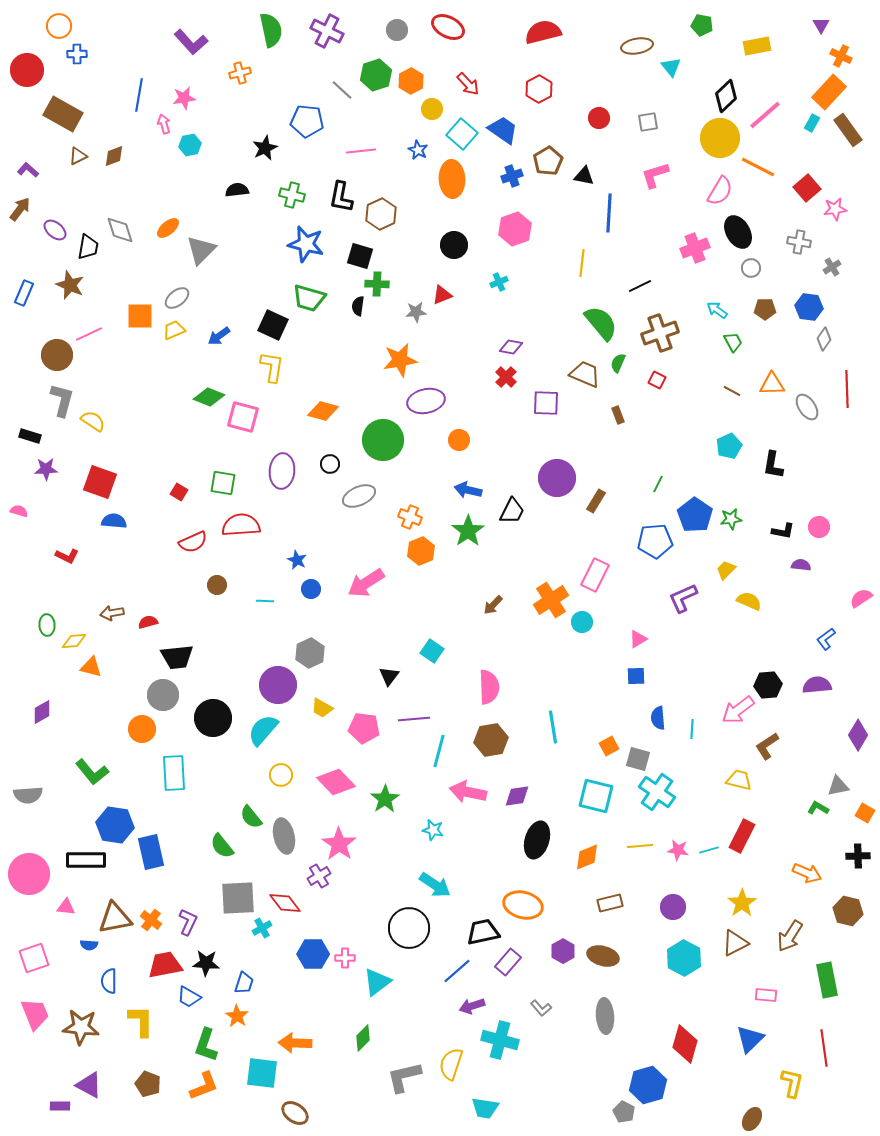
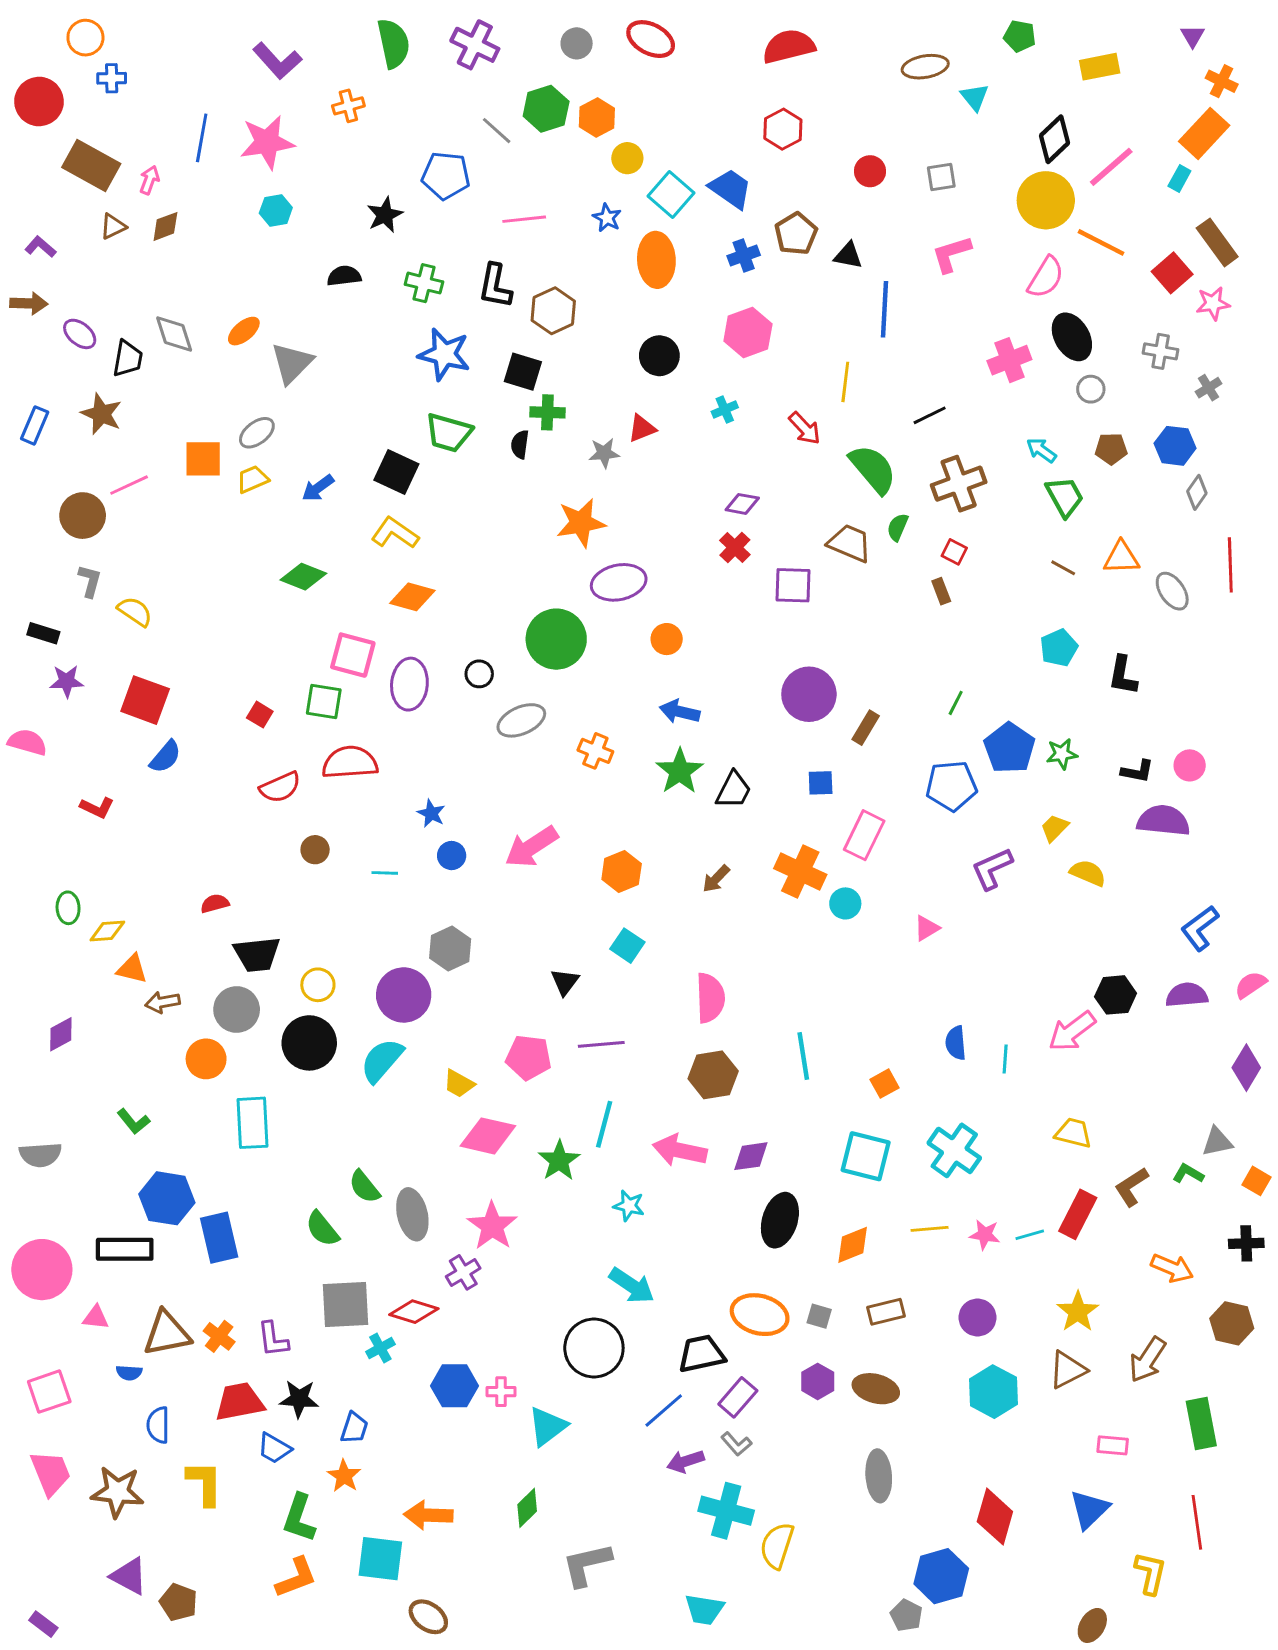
red arrow: (468, 84) -> (805, 428), moved
pink star: (184, 98) -> (267, 142), size x1.6
pink arrow: (164, 124) -> (149, 180), moved, turned 36
brown rectangle: (848, 130) -> (1217, 242), moved
brown arrow: (20, 209) -> (29, 303), turned 55
green trapezoid: (733, 342) -> (1065, 497), size x1.4
yellow L-shape: (272, 367) -> (395, 533), turned -64
gray L-shape: (62, 400) -> (90, 581), size x0.7
orange diamond: (323, 411) -> (412, 597), moved
brown rectangle: (618, 415) -> (941, 591), moved
pink square: (243, 417) -> (353, 655), moved
pink semicircle: (19, 511) -> (27, 742), size x1.5
black trapezoid: (512, 511) -> (733, 790), moved
blue semicircle: (114, 521) -> (165, 757), turned 125
orange hexagon: (421, 551) -> (622, 871), moved
purple semicircle: (801, 565) -> (1163, 821), size x1.8
pink semicircle: (861, 598) -> (1251, 985), moved
orange cross: (551, 600) -> (800, 871), turned -32
brown arrow: (112, 613) -> (162, 1002), moved
blue L-shape: (826, 639) -> (1200, 928), size x1.4
blue square: (636, 676) -> (821, 783), moved
yellow trapezoid: (322, 708) -> (459, 1084), moved
brown L-shape: (767, 746) -> (1131, 1187), moved
cyan line: (439, 751) -> (604, 1124), moved
gray square: (638, 759) -> (819, 1316), moved, size x0.7
green L-shape: (92, 772) -> (133, 1121), size x0.7
yellow circle: (281, 775) -> (318, 985), moved
pink diamond: (336, 782) -> (488, 1136), turned -33
red diamond: (285, 903) -> (414, 1312), turned -36
purple L-shape: (188, 922) -> (273, 1339), turned 148
gray L-shape: (541, 1008) -> (736, 1444), moved
yellow semicircle: (451, 1064) -> (777, 1546), moved
brown pentagon: (148, 1084) -> (178, 1602), moved
purple rectangle: (60, 1106) -> (43, 1624), moved, turned 36

